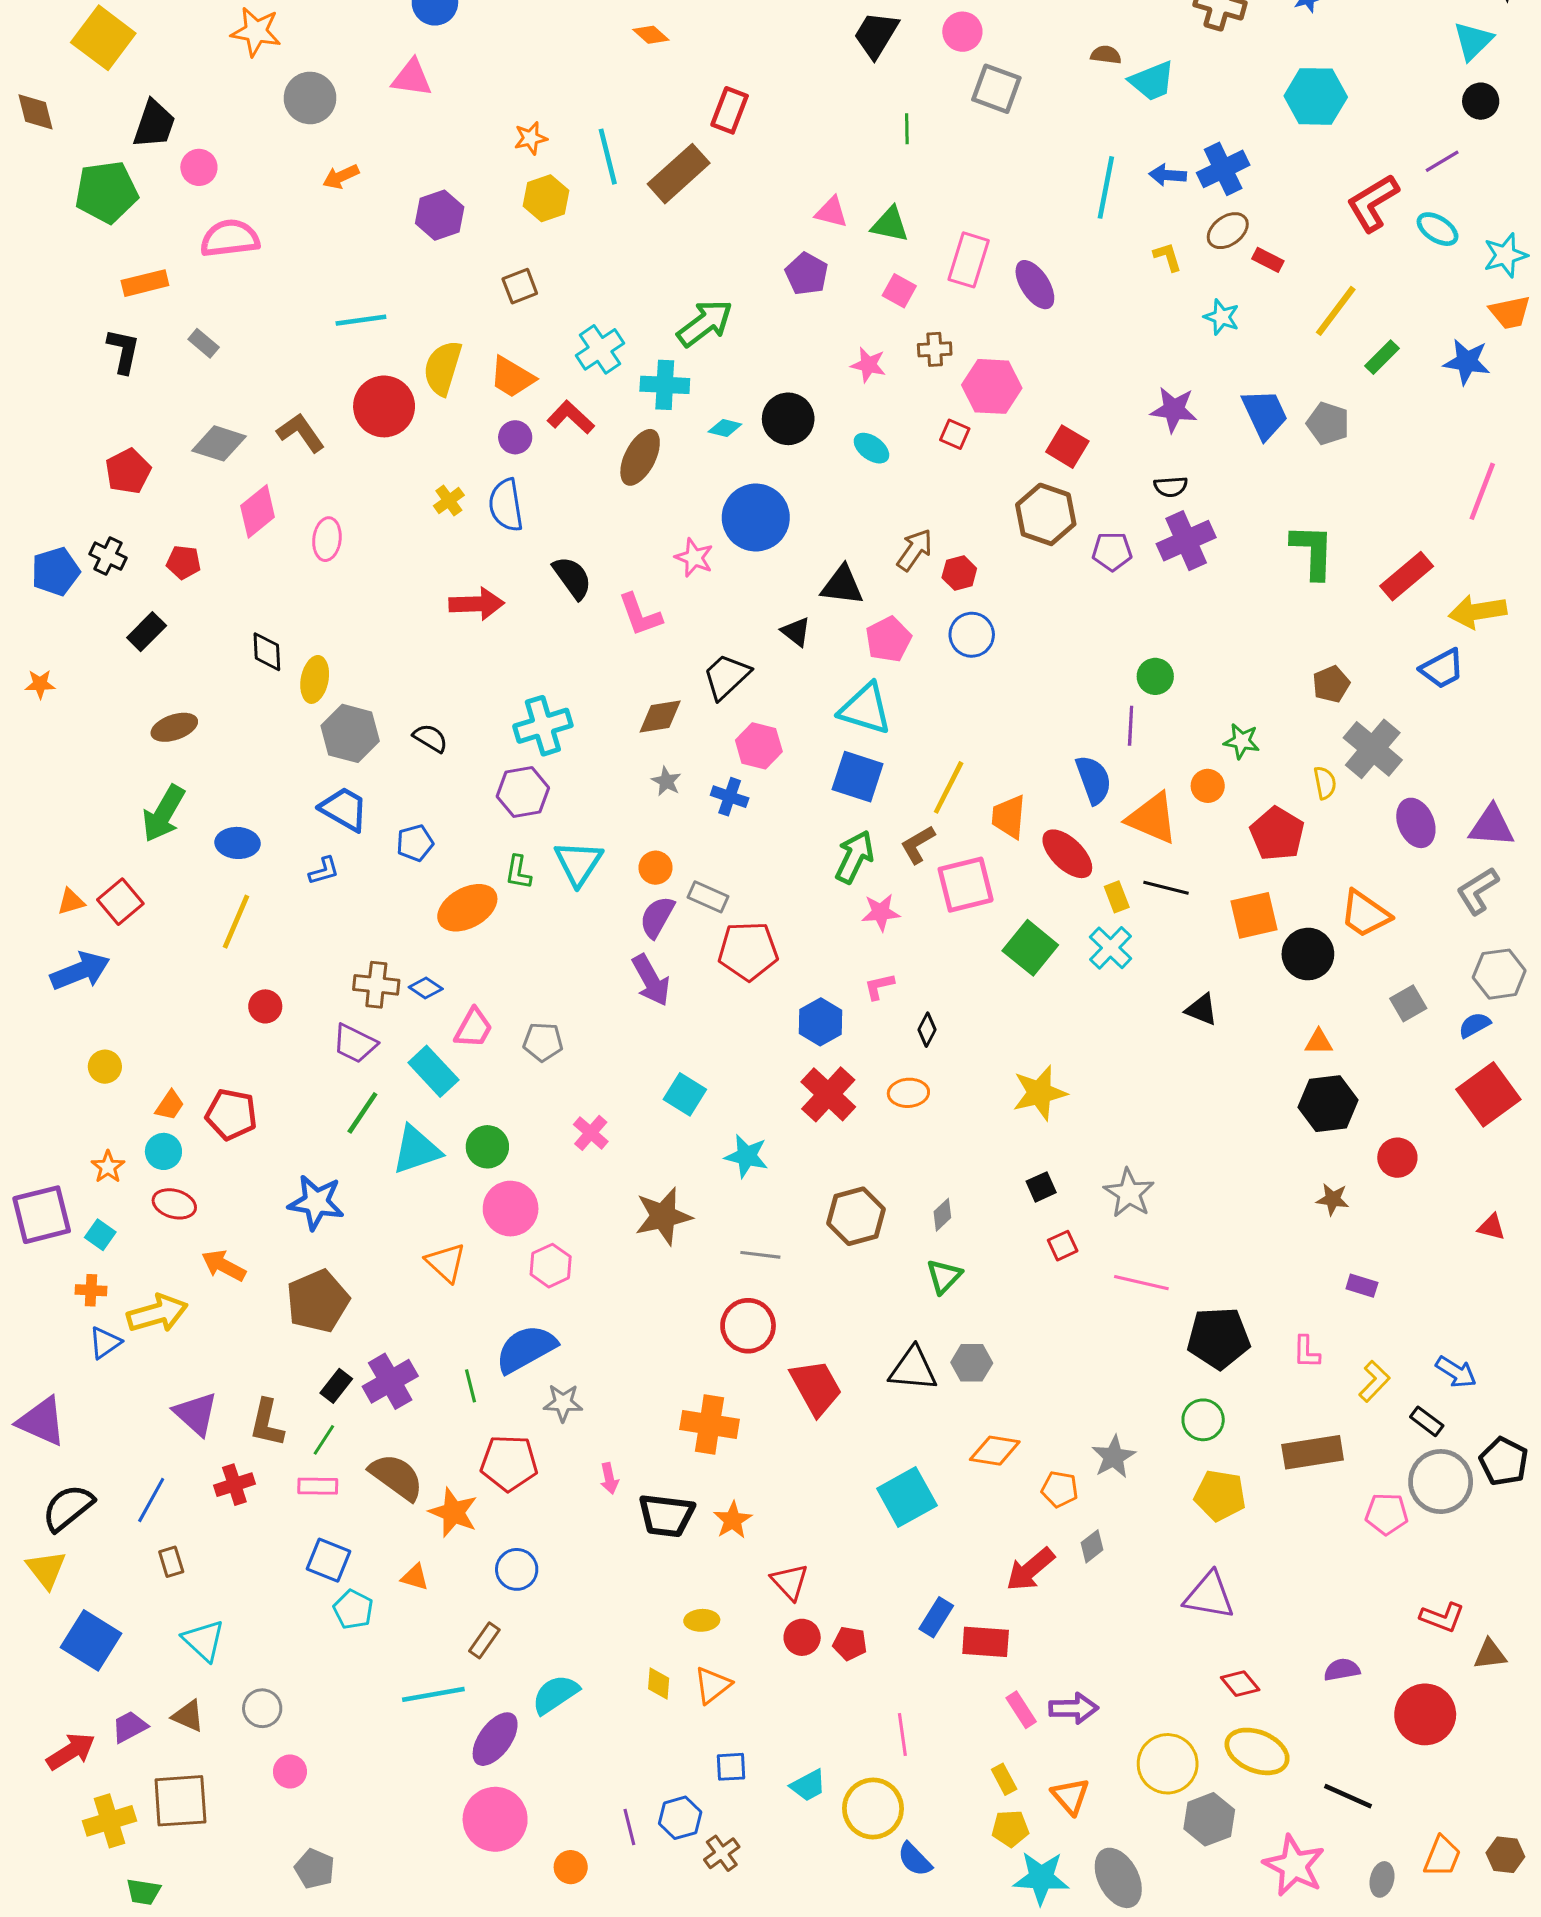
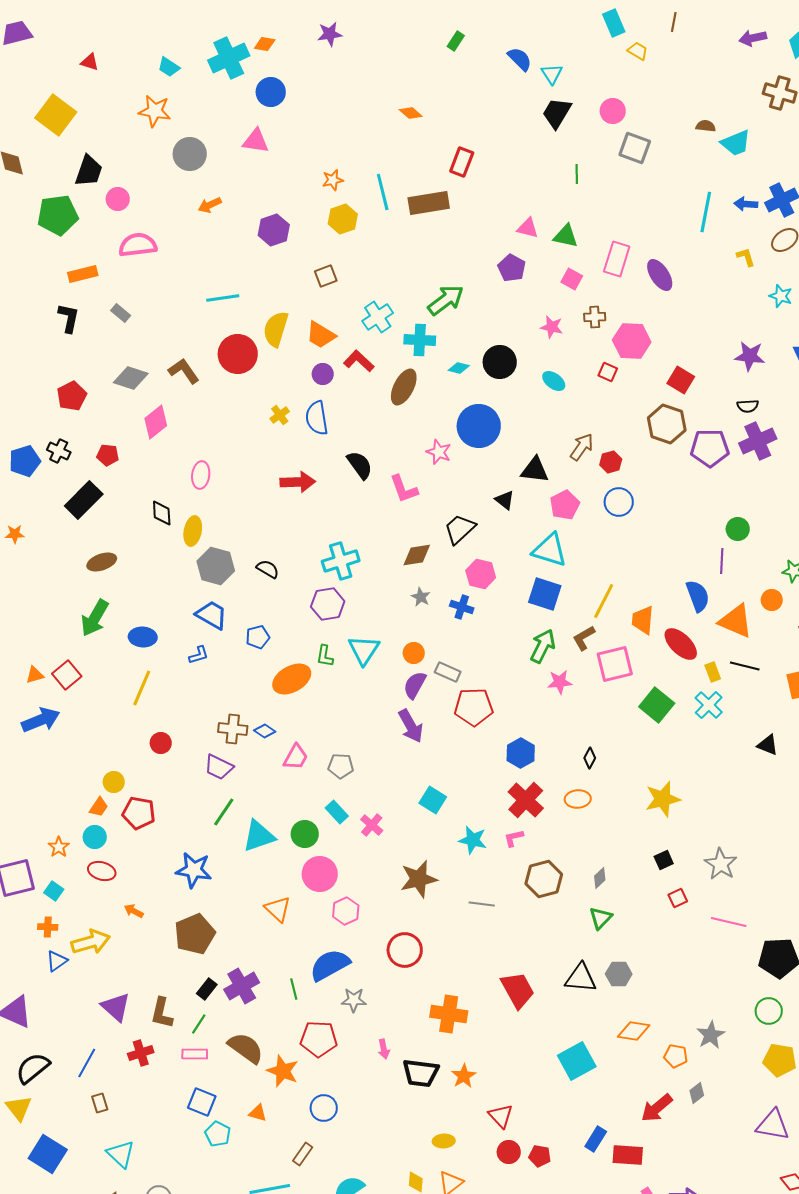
brown rectangle: (679, 174) -> (429, 203), turned 33
pink ellipse: (327, 539) -> (201, 475), moved
purple pentagon: (1112, 551) -> (710, 448), size x1.5
black rectangle: (147, 632) -> (84, 500), size x1.5
pink L-shape: (879, 986) -> (514, 838), moved
yellow circle: (105, 1067) -> (114, 782), moved
cyan rectangle: (433, 1071) -> (337, 812), moved, size x0.7
orange arrow: (224, 1266) -> (134, 911), size x0.7
red circle: (748, 1326) -> (405, 950), moved

